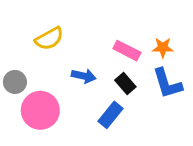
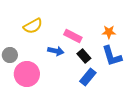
pink rectangle: (127, 51) -> (73, 36), moved
blue rectangle: (110, 115) -> (88, 77), moved

